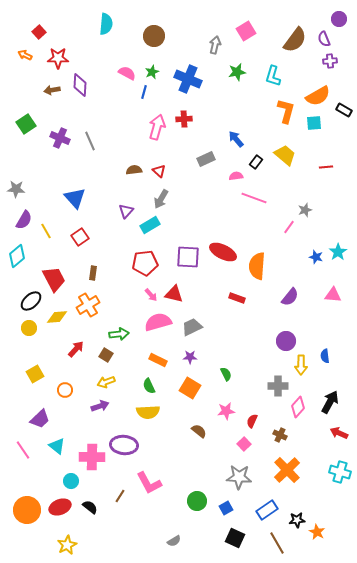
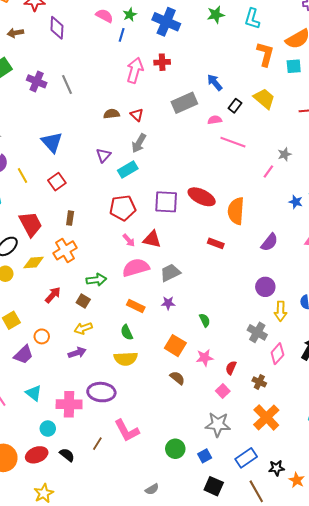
brown arrow: (52, 90) -> (15, 33), moved
gray rectangle: (206, 159) -> (184, 103), size x1.4
gray cross: (278, 386) -> (257, 332), turned 30
orange square: (190, 388) -> (175, 346), moved
purple trapezoid: (40, 419) -> (23, 355), moved

